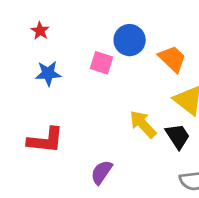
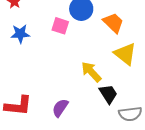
black trapezoid: (178, 136) -> (108, 94), moved
red L-shape: (45, 140) -> (18, 106), moved

